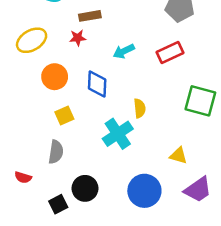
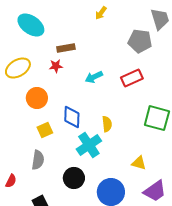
blue diamond: (97, 84) -> (72, 117), moved
red semicircle: (23, 177) -> (11, 181), turned -80
black circle: (85, 188) -> (74, 178), moved

